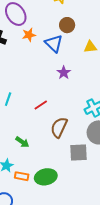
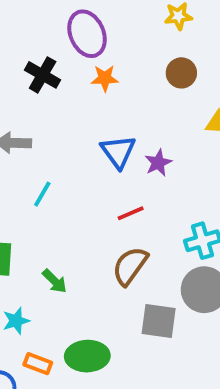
blue triangle: (54, 43) -> (118, 152), moved
red line: (41, 105) -> (131, 213), moved
orange rectangle: (22, 176) -> (38, 364), moved

